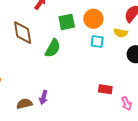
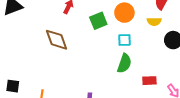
cyan square: (97, 42) -> (124, 40), moved
green semicircle: (53, 48) -> (124, 63), moved

